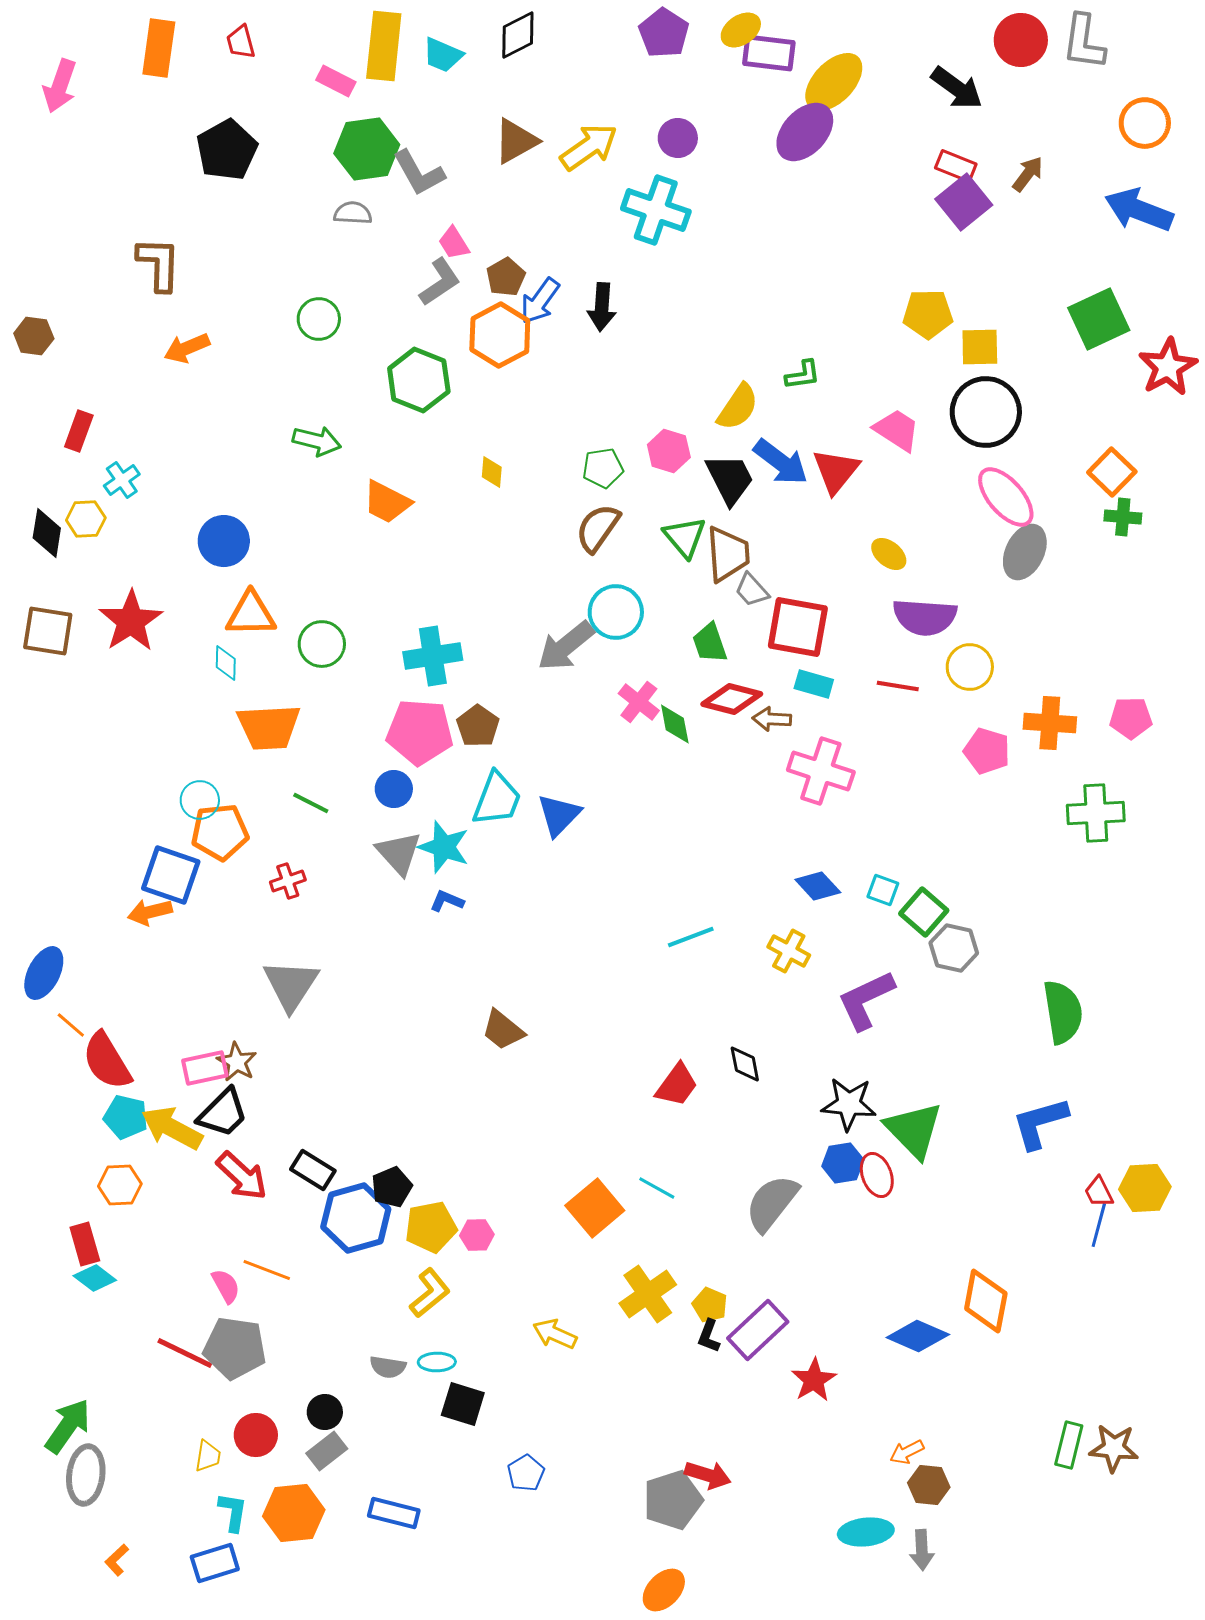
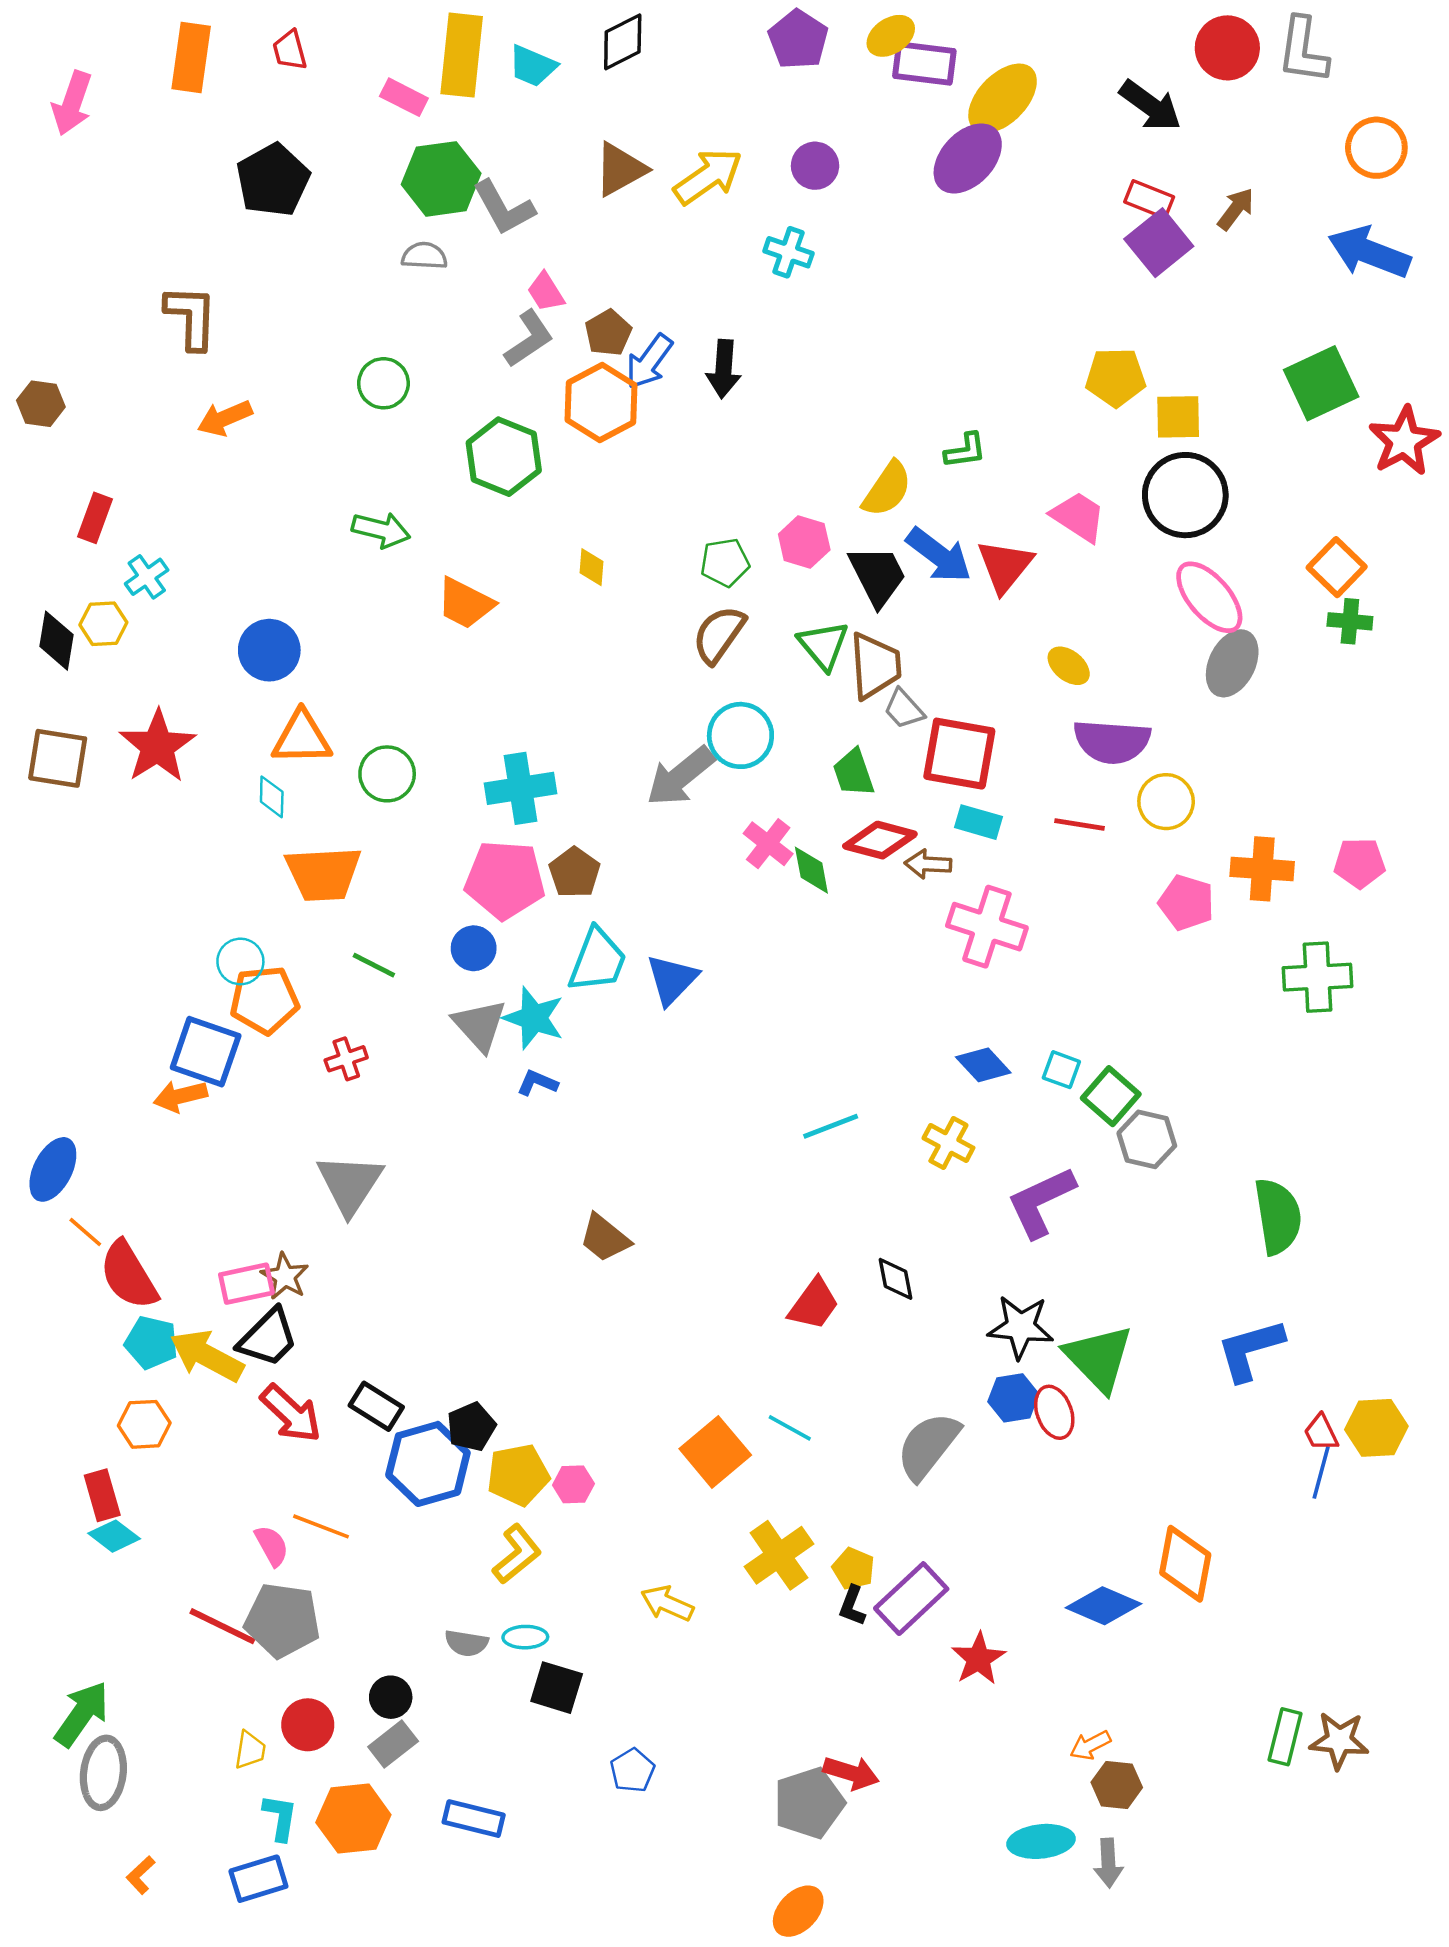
cyan cross: (656, 210) -> (789, 252), size x0.6

